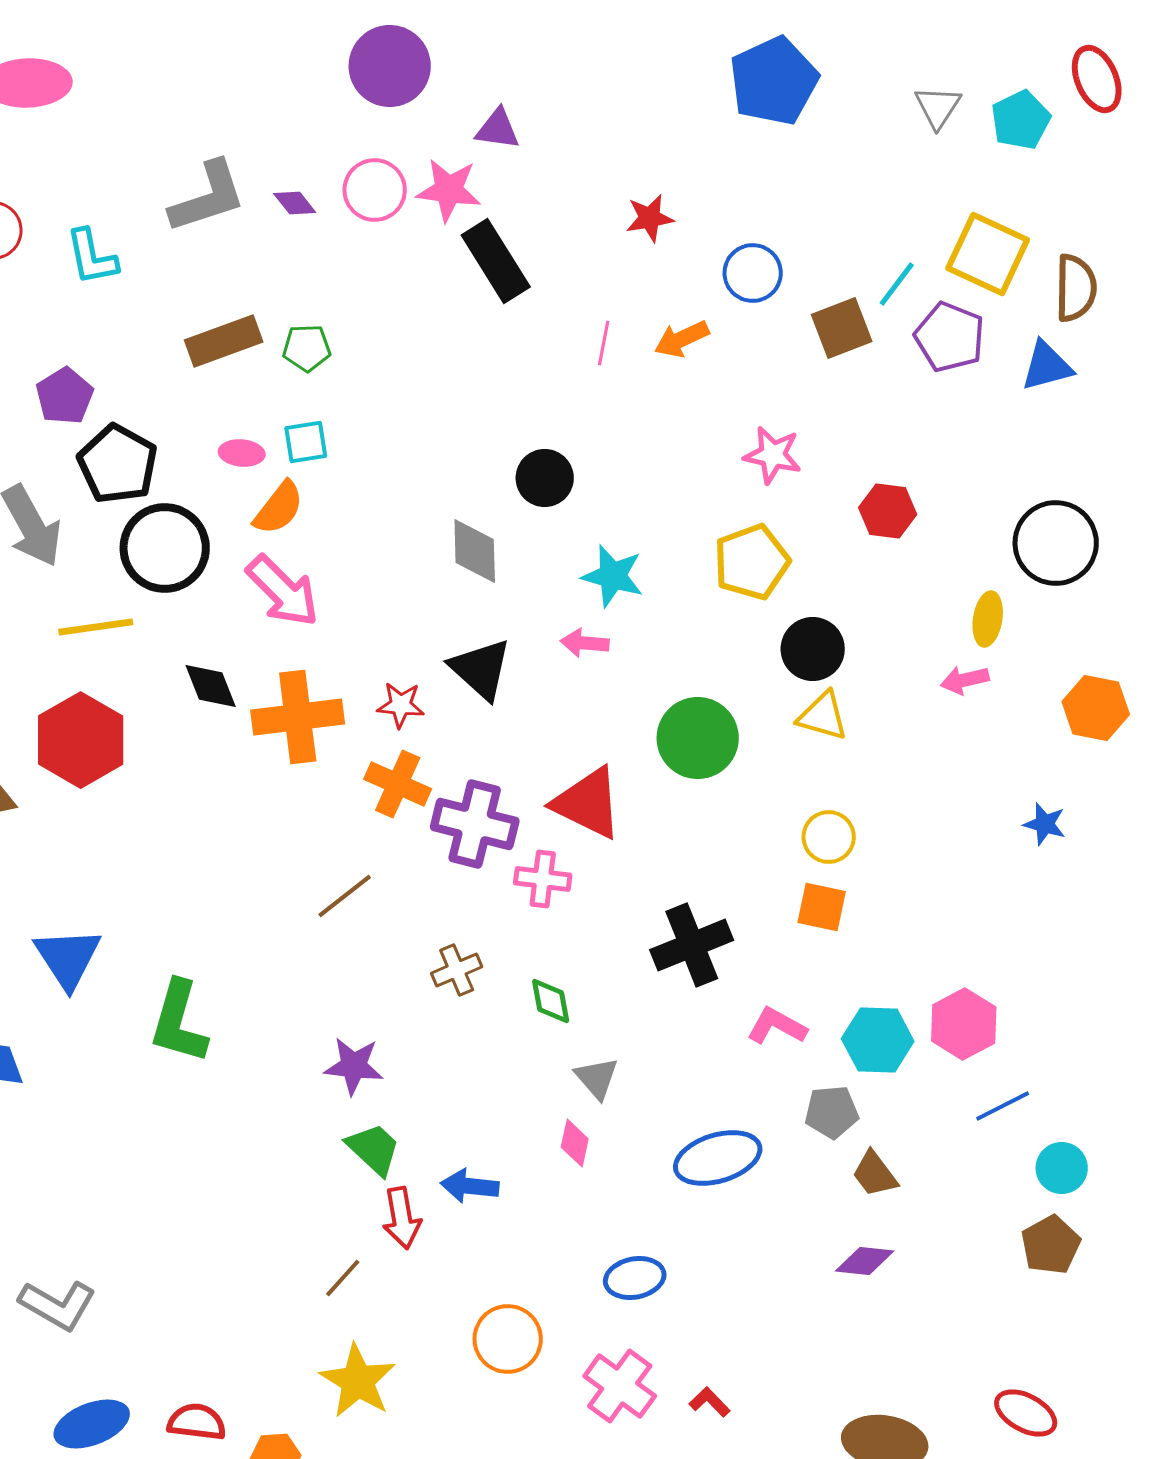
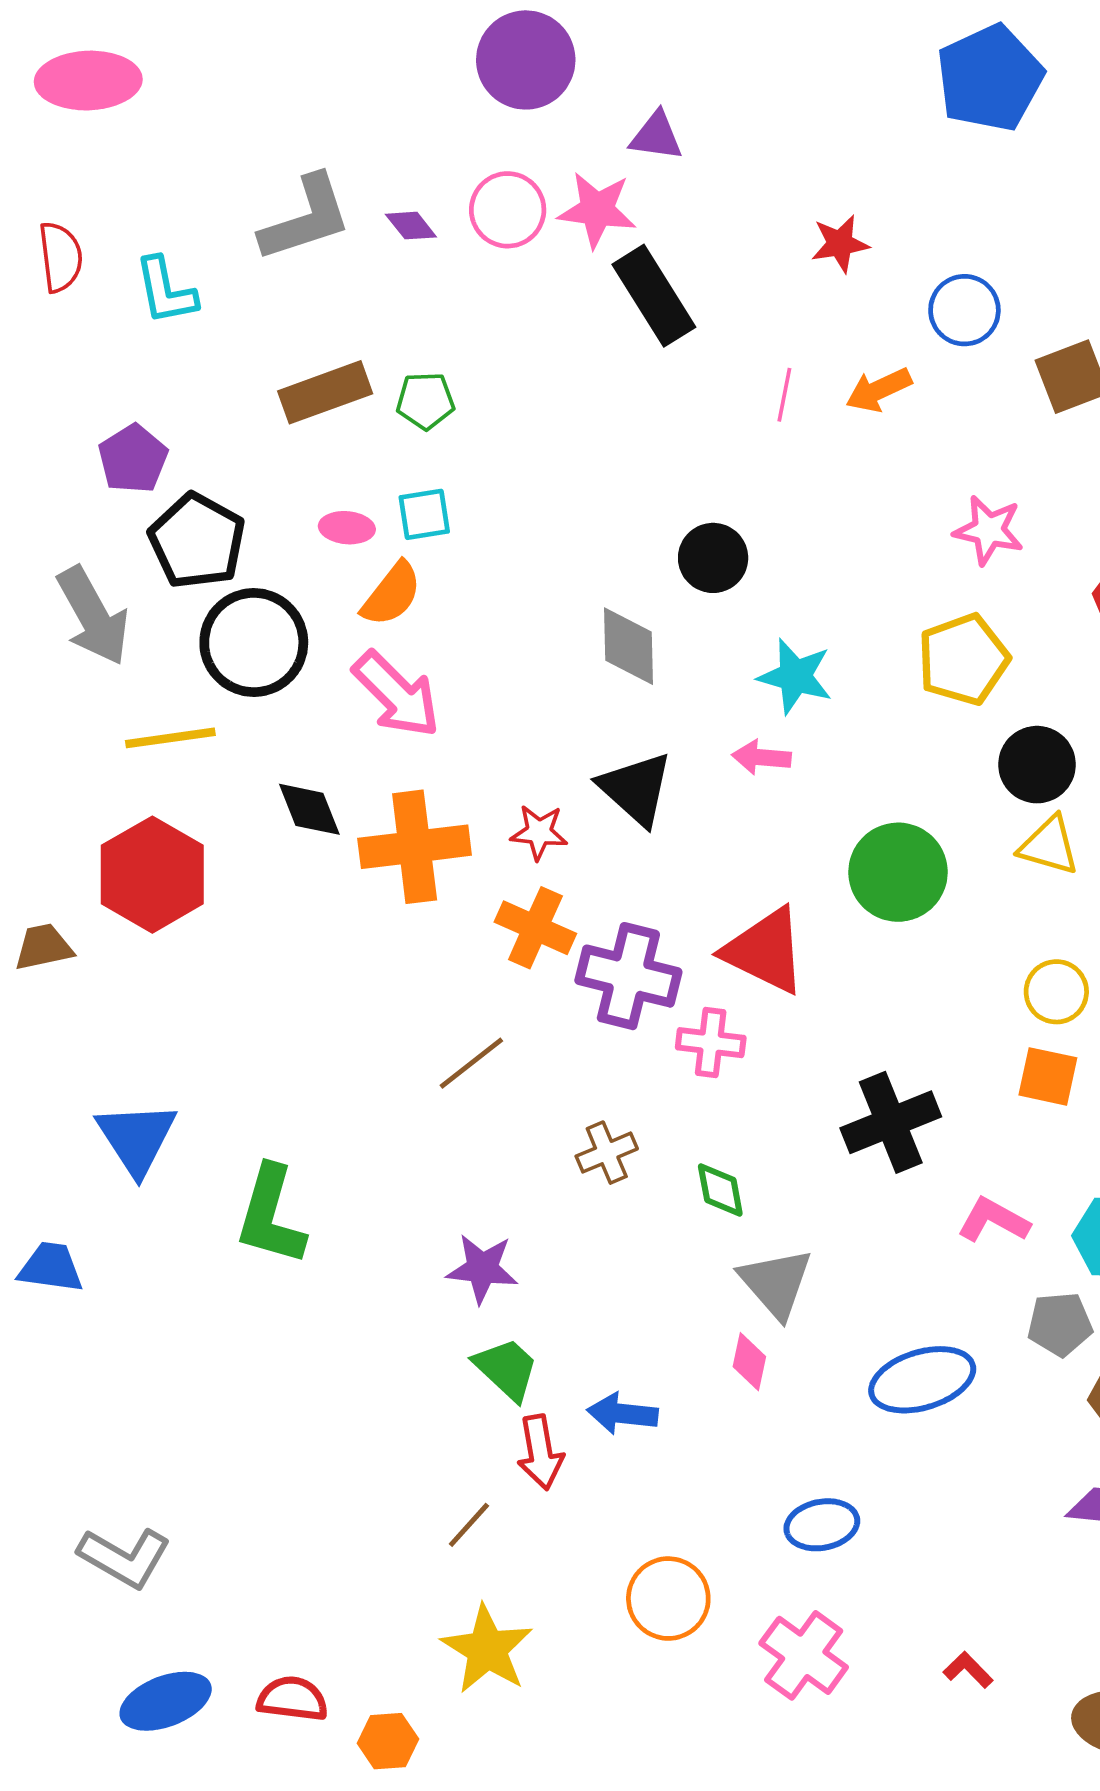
gray triangle: (597, 1078) -> (776, 1283), size x1.4
red L-shape: (710, 1402) -> (968, 1670), moved

